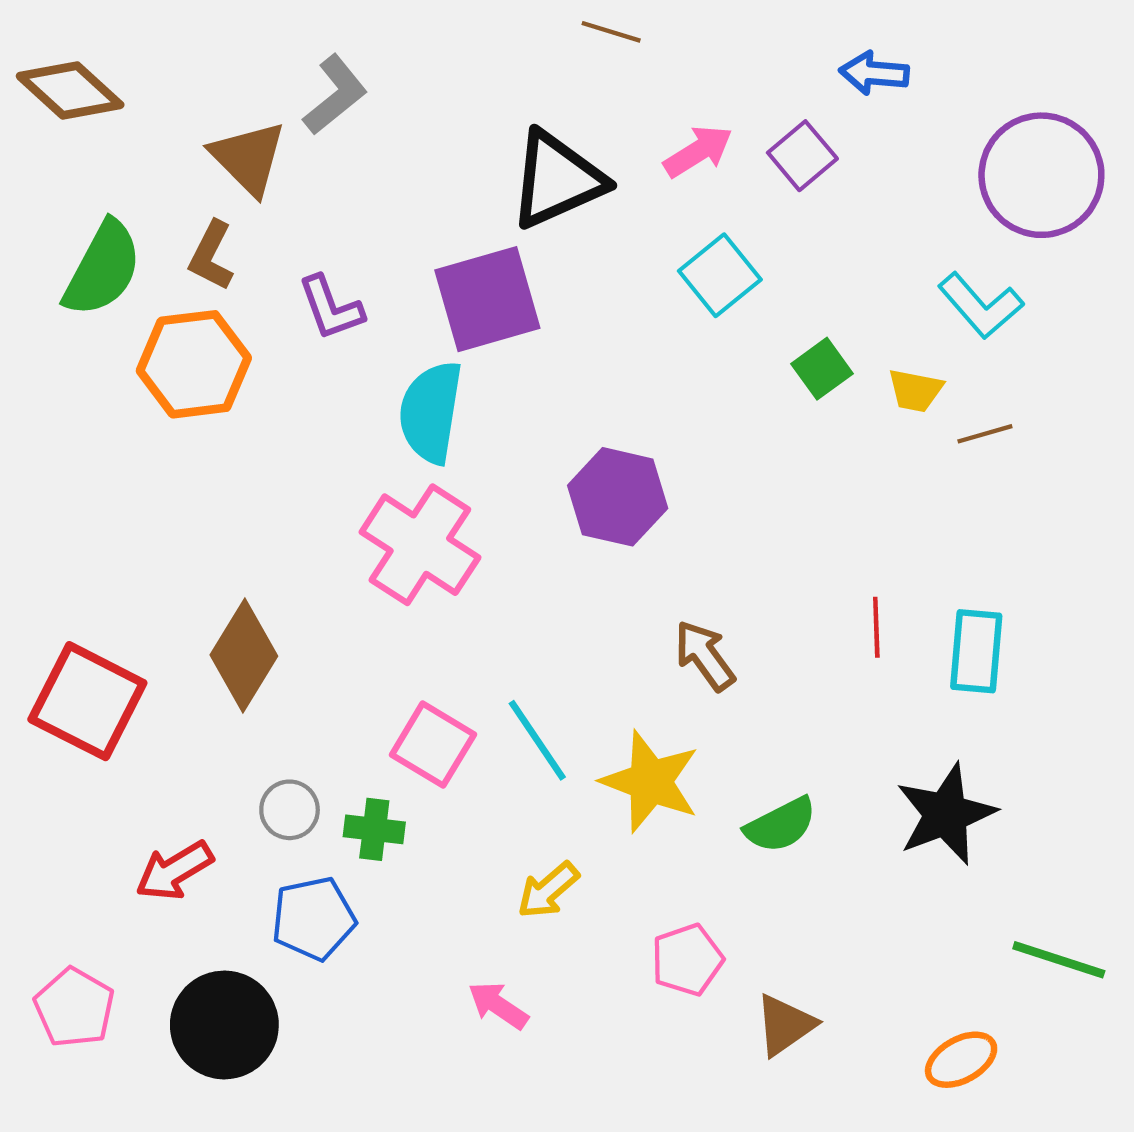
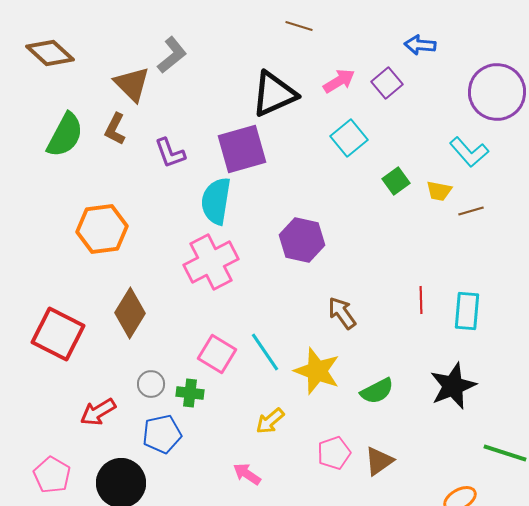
orange hexagon: (194, 364) -> (102, 229), moved
pink cross: (420, 545) -> (211, 262), turned 30
brown triangle: (785, 1025) -> (379, 461), moved

